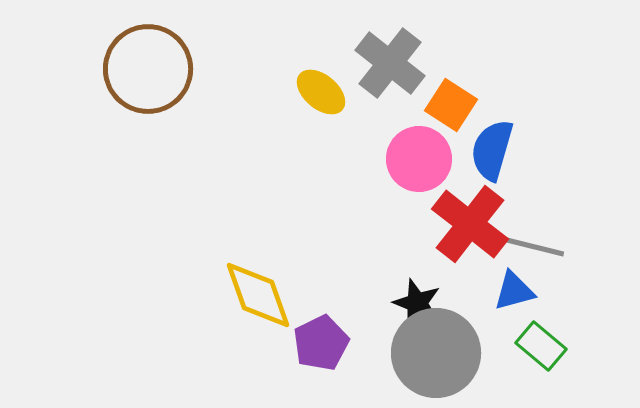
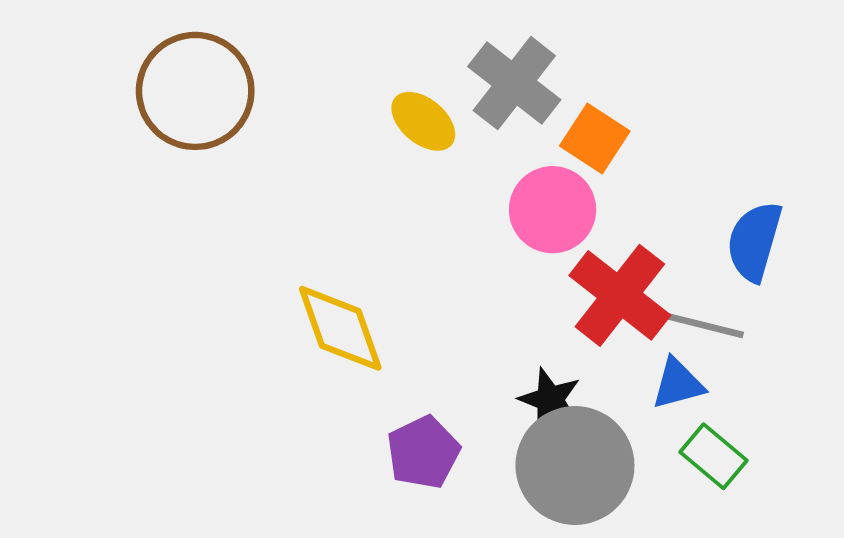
blue semicircle: (492, 150) -> (754, 241), moved
yellow diamond: (258, 295) -> (340, 328), moved

